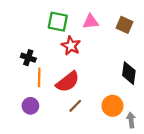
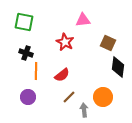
green square: (58, 22) -> (24, 22), moved
brown square: (124, 25) -> (108, 43), moved
red semicircle: (68, 82) -> (62, 75), size x0.7
gray arrow: (131, 120) -> (84, 110), moved

